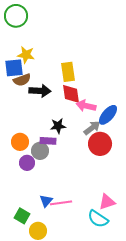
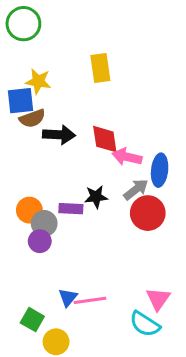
yellow rectangle: (68, 72) -> (100, 68), moved
blue ellipse: (108, 115) -> (160, 170), turned -35
black star: (58, 126) -> (96, 197), moved
gray circle: (40, 151) -> (44, 223), moved
pink triangle: (107, 202) -> (158, 299), turned -36

